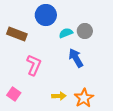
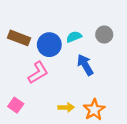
blue circle: (46, 15) -> (49, 45), moved
gray circle: (85, 31) -> (104, 35), moved
pink L-shape: (34, 65) -> (38, 73), turned 35

